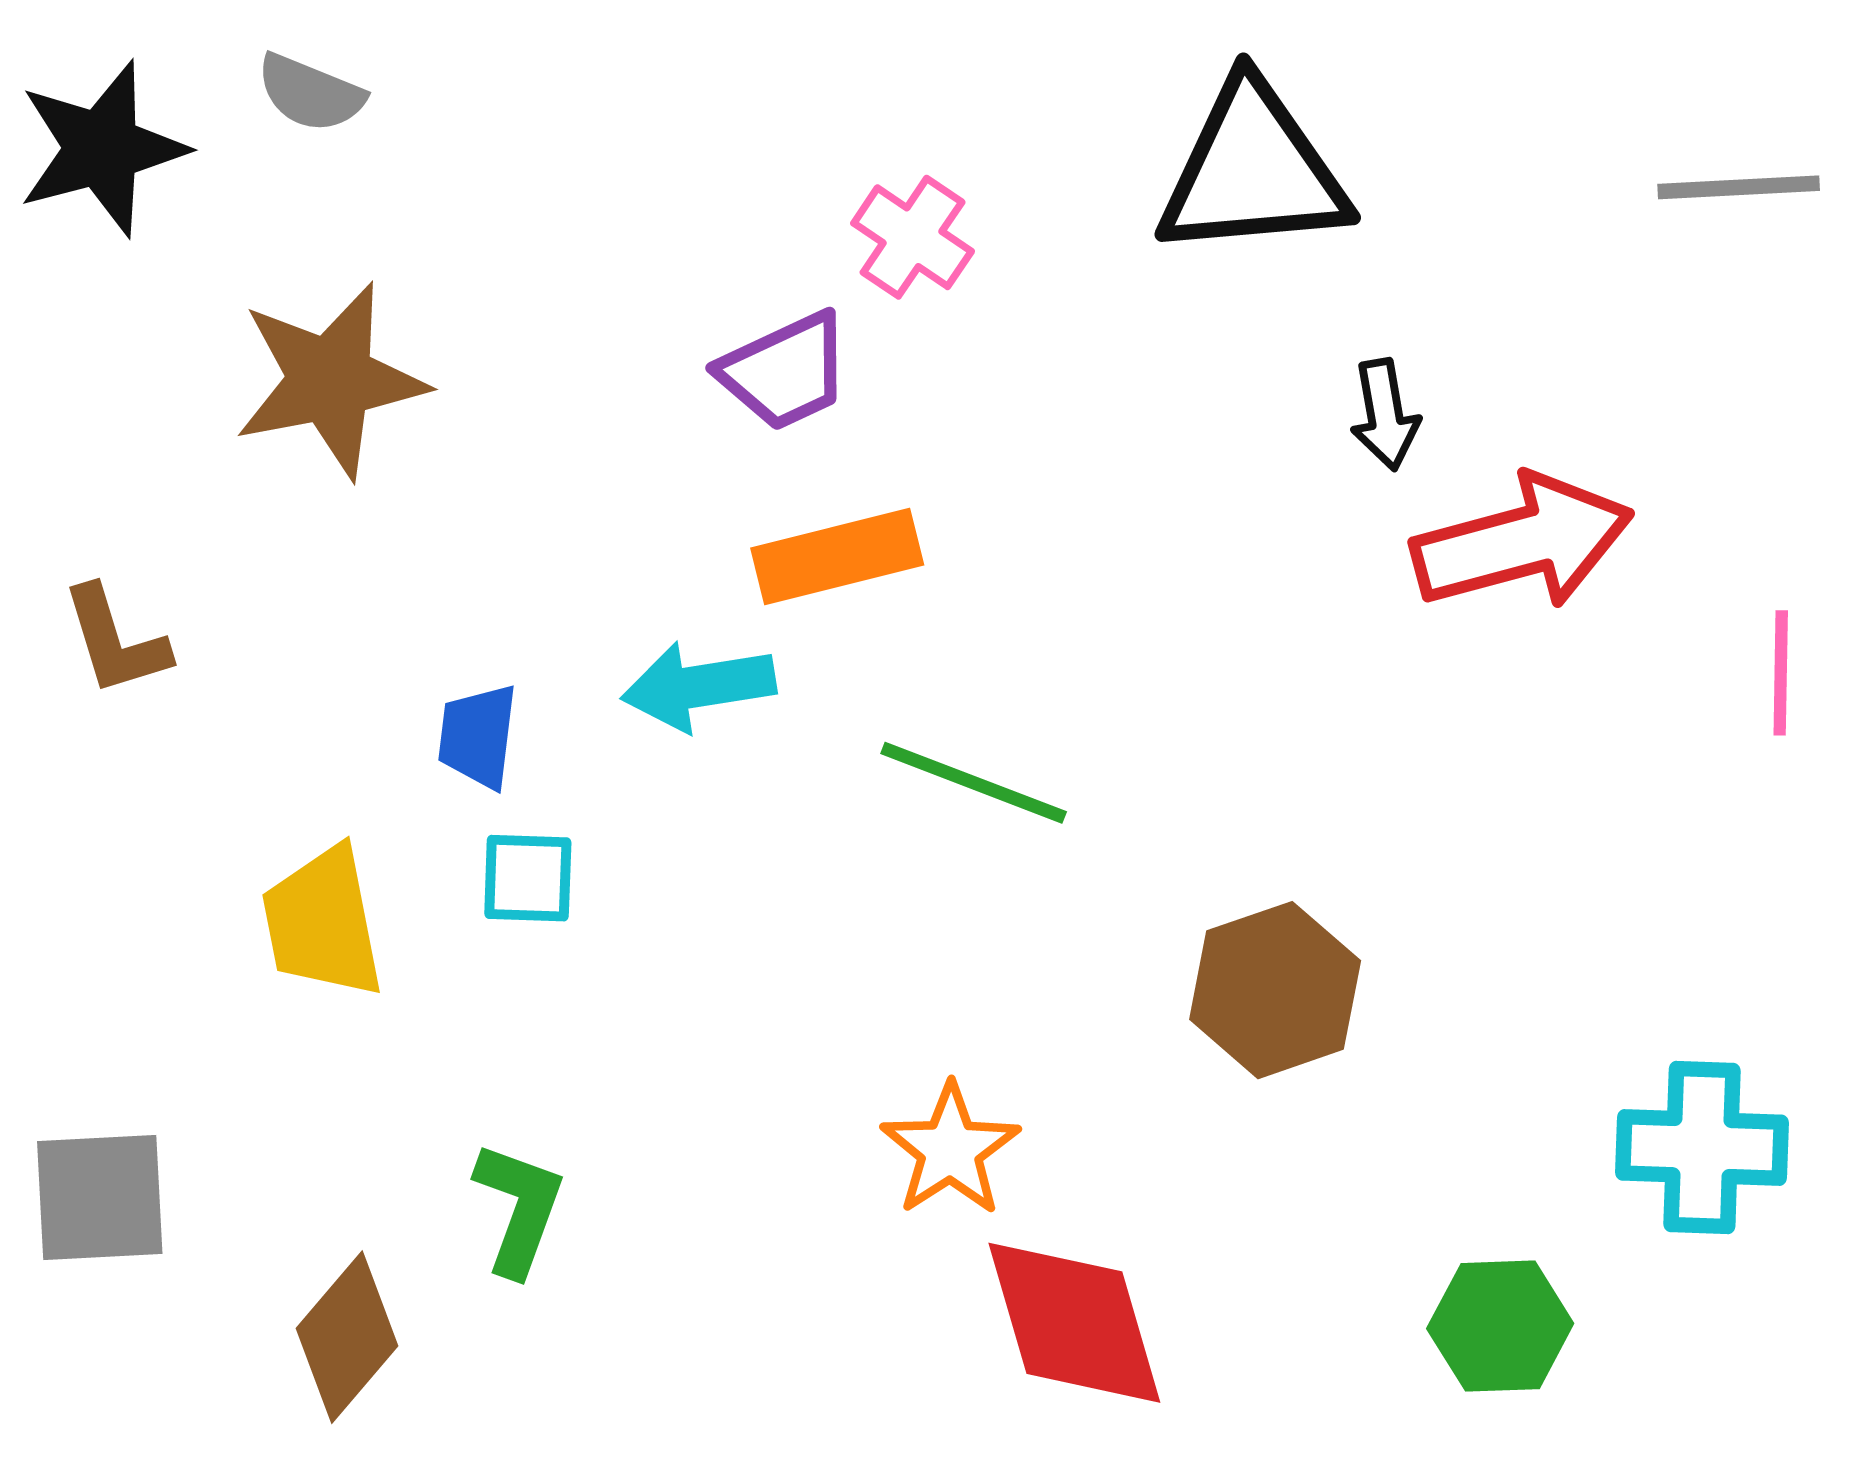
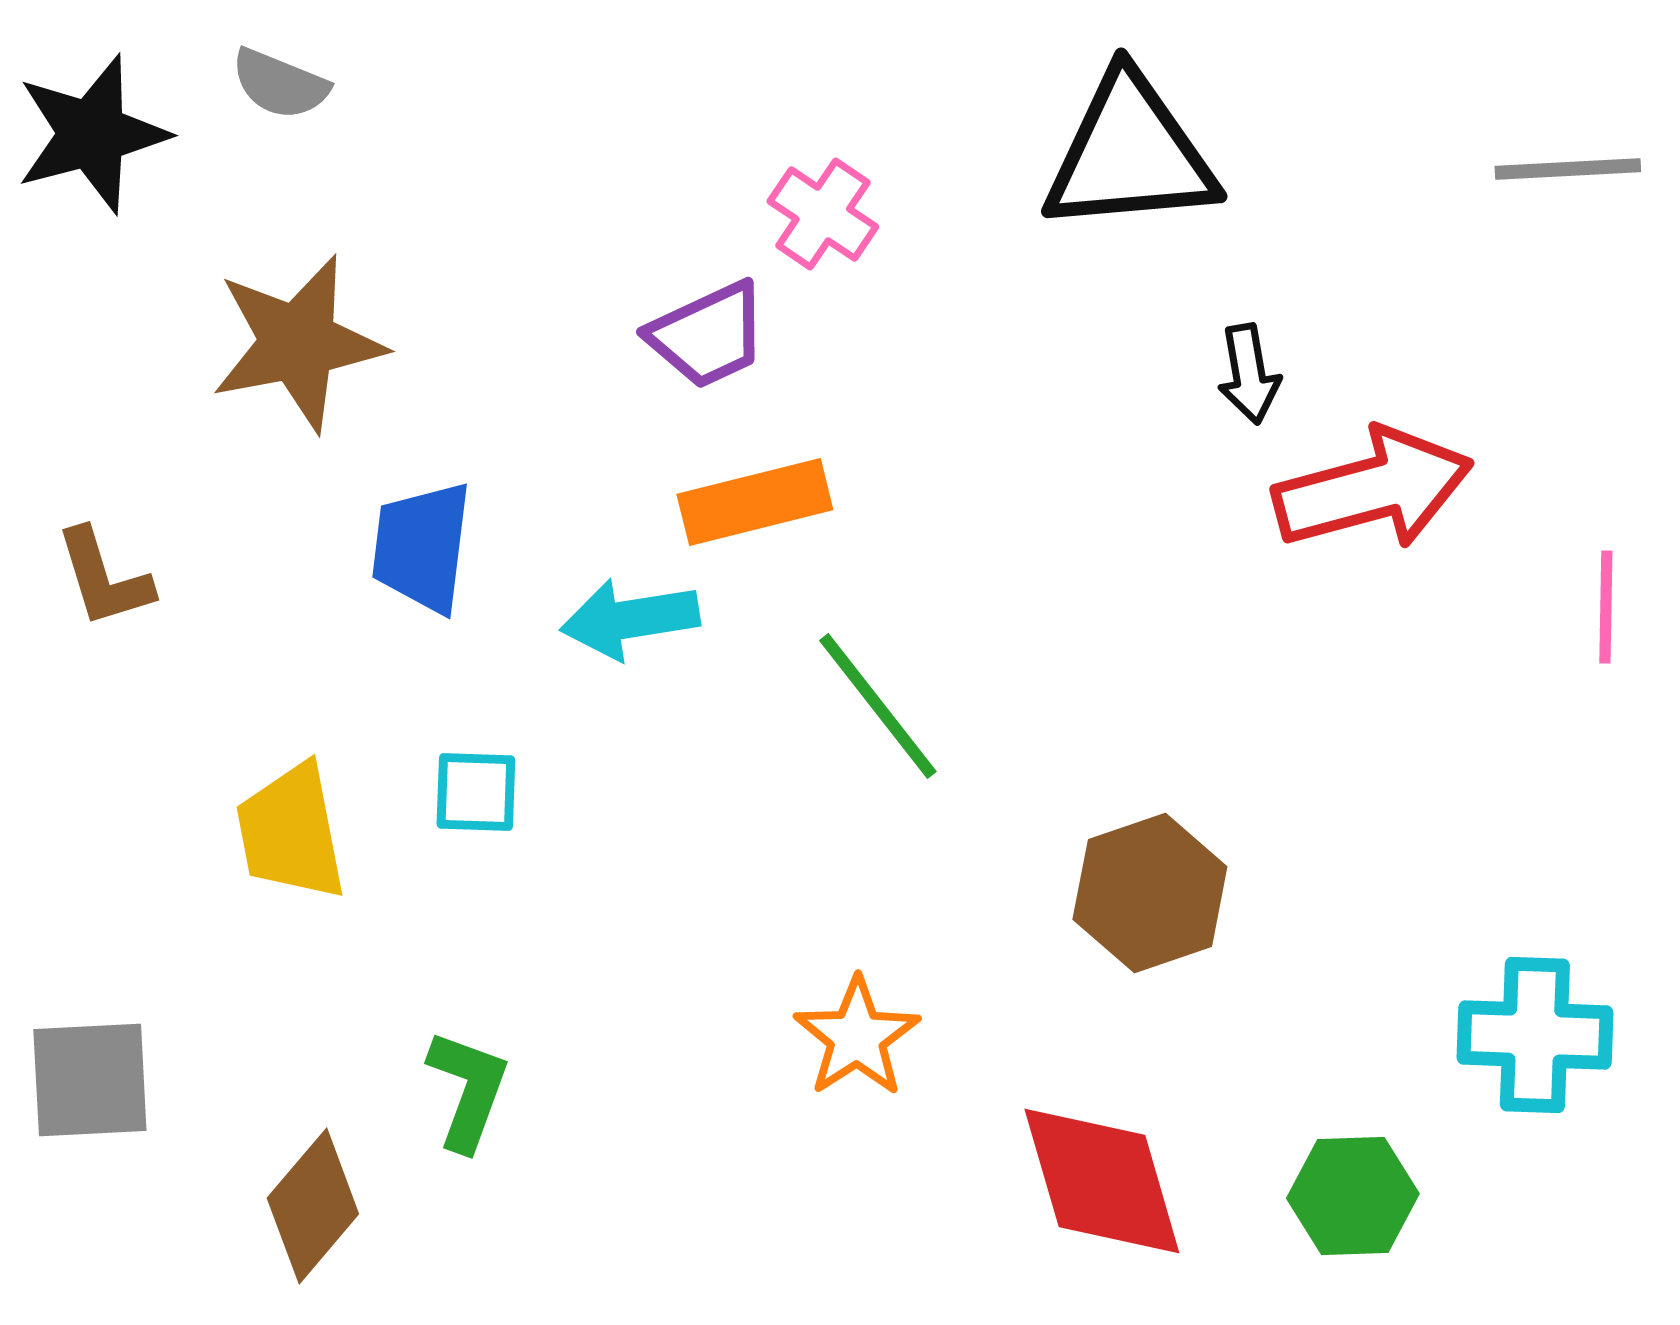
blue trapezoid: (478, 736) -> (422, 547), moved, size x1.4
green line: (974, 783) -> (878, 706), turned 31
red diamond: (1074, 1323) -> (1102, 1181), moved

